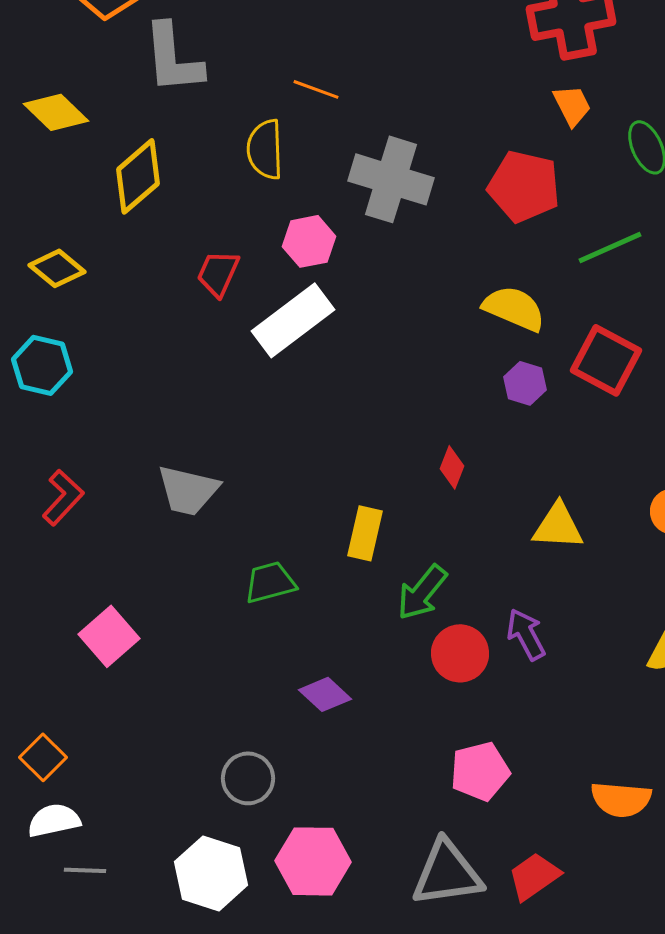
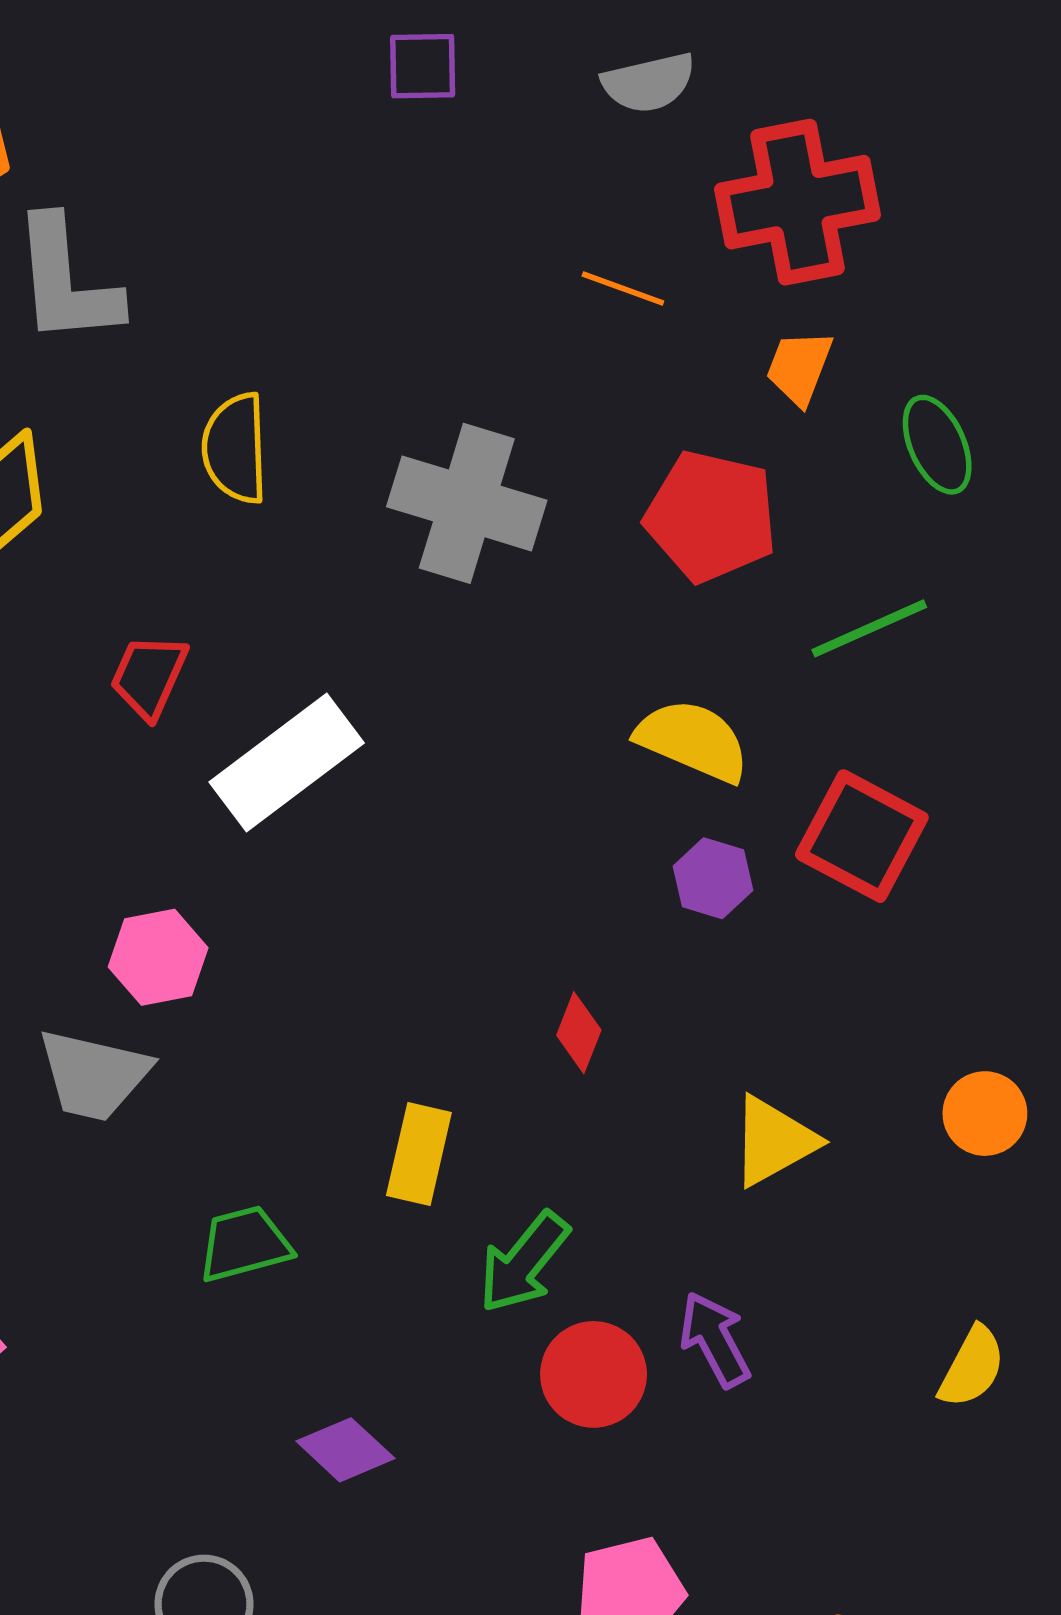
orange line: (316, 89) -> (623, 288), moved
orange trapezoid: (572, 105) -> (799, 367), turned -132
pink hexagon: (309, 241) -> (158, 957), moved
yellow triangle: (558, 526) -> (774, 1141), turned -32

